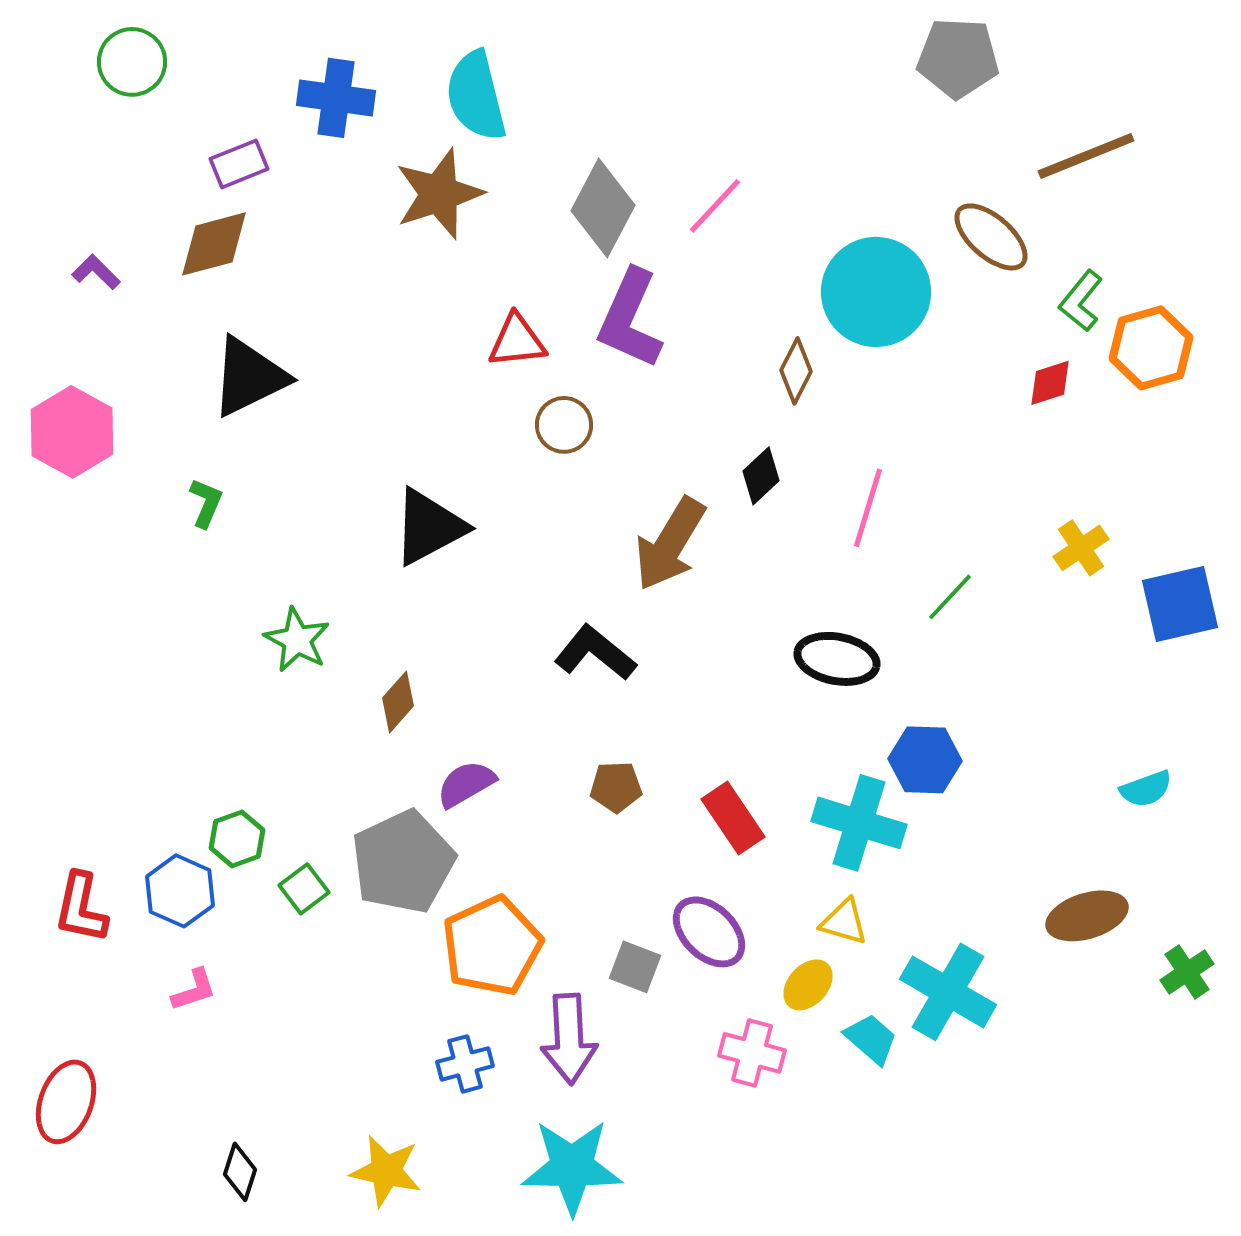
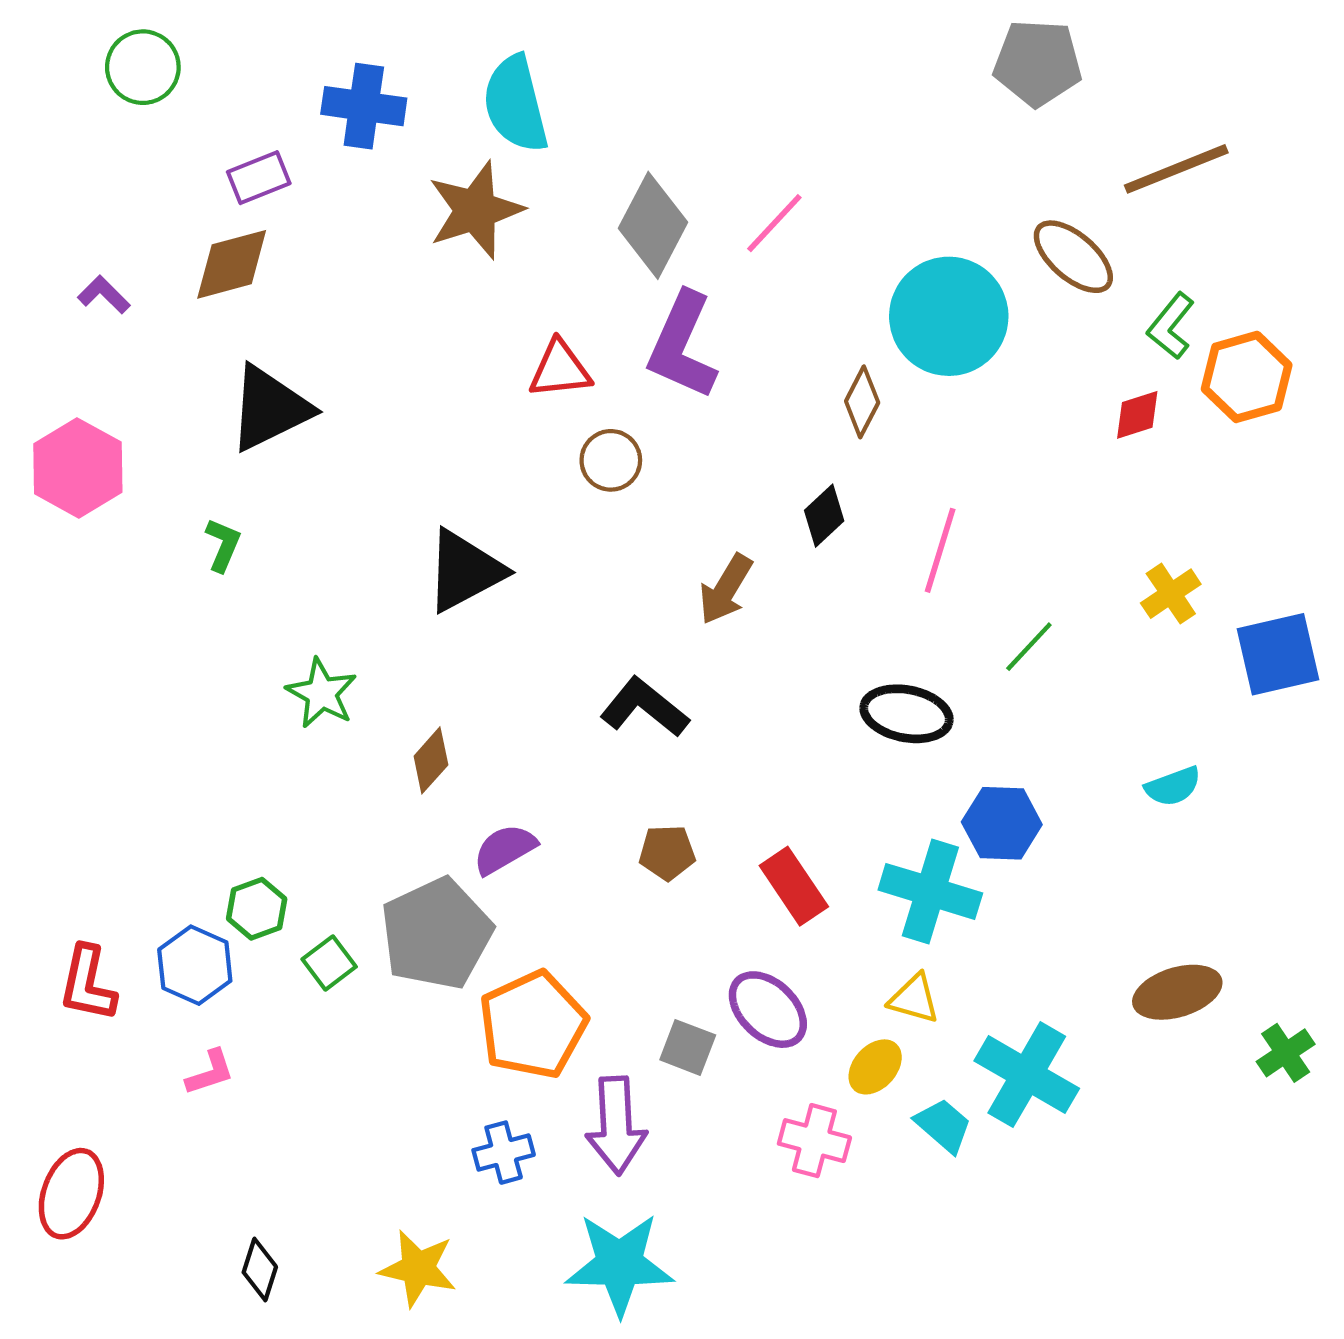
brown arrow: (670, 544) -> (726, 589), size x0.7
cyan semicircle: (1146, 789) -> (1173, 786), moved

